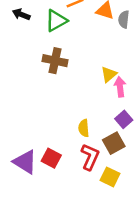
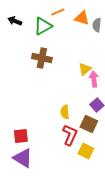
brown square: (114, 143) -> (89, 124), turned -36
red square: (51, 158) -> (21, 136), moved, turned -35
purple triangle: (25, 162) -> (23, 158), moved

